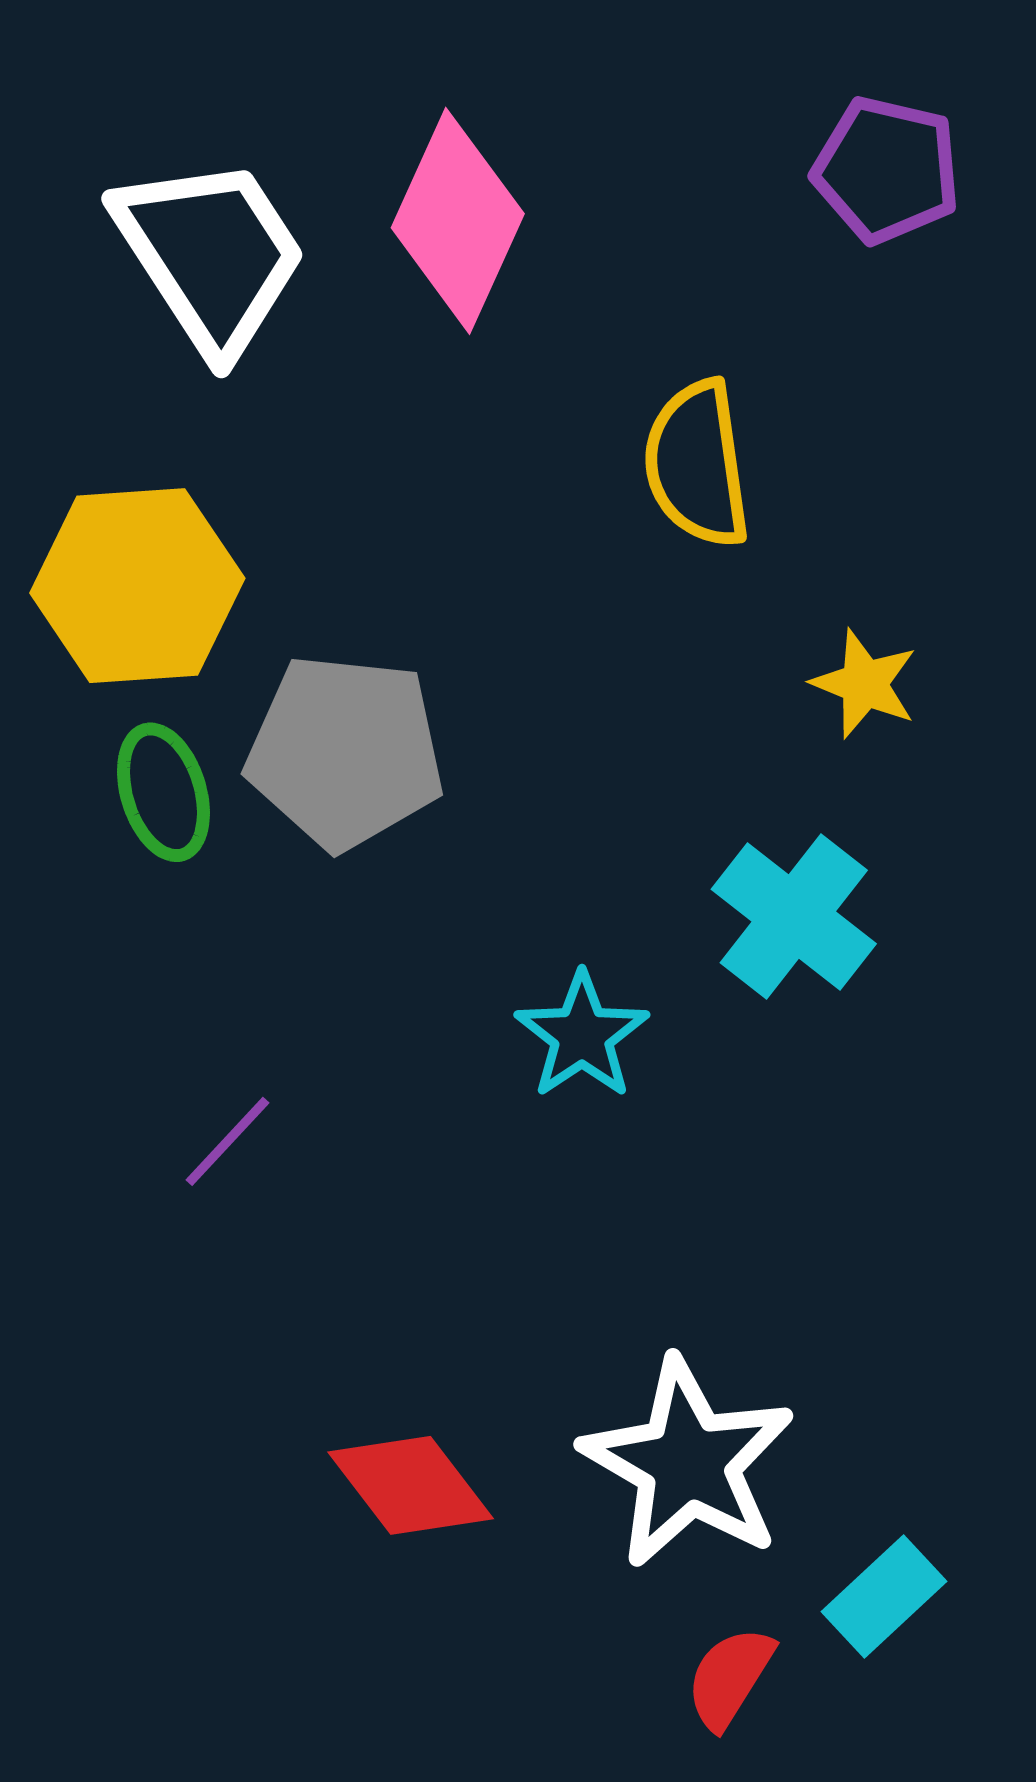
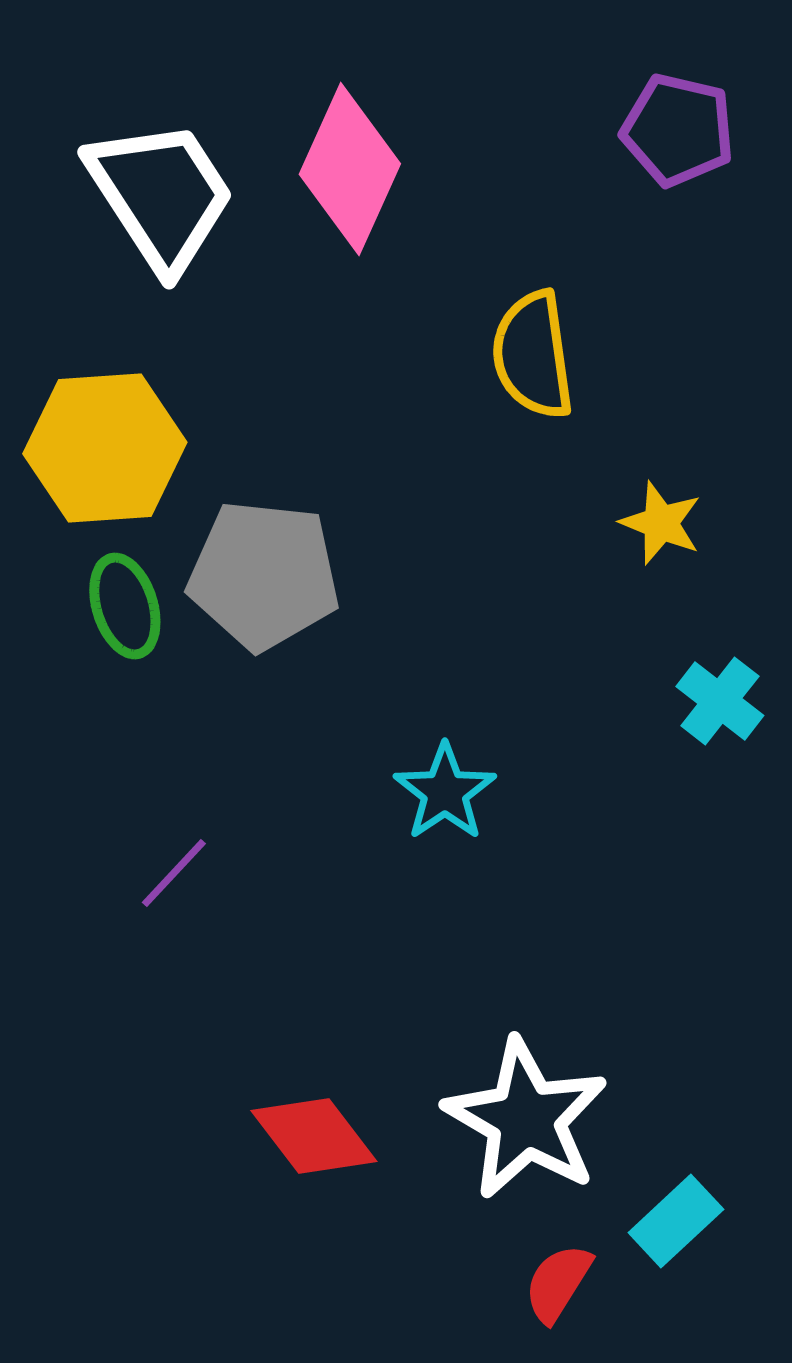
cyan cross: (794, 917) -> (720, 701), moved, size x0.7

